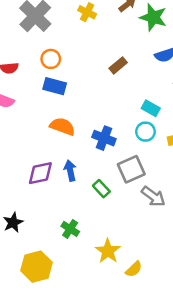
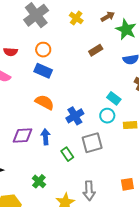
brown rectangle: (118, 65) -> (96, 50), moved
blue cross: (104, 138) -> (75, 116), turned 30
gray arrow: (153, 196) -> (89, 191), moved, turned 42

